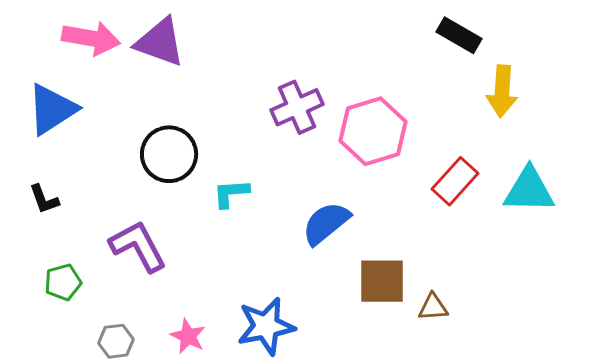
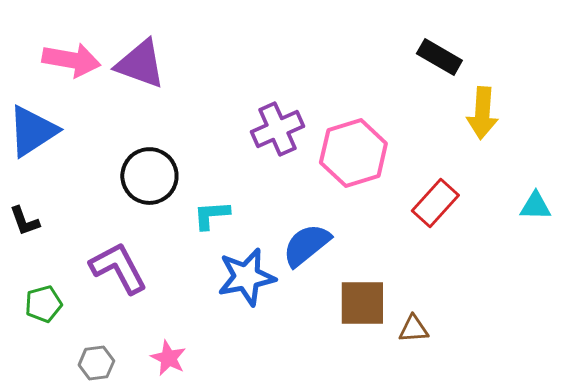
cyan triangle: (529, 190) -> (535, 206), moved, size x0.6
blue star: (266, 326) -> (246, 277), moved

